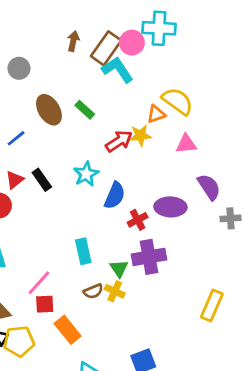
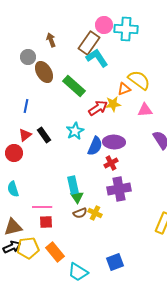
brown arrow: (73, 41) -> (51, 40), moved, turned -32
pink circle: (132, 43) -> (104, 25), moved
brown ellipse: (49, 110) -> (44, 72), moved
green rectangle: (85, 110) -> (74, 86), size x1.6
blue line: (16, 138) -> (26, 106), turned -40
purple ellipse: (170, 207) -> (114, 142), moved
green triangle: (119, 268) -> (77, 197), moved
pink line: (39, 283) -> (42, 207), turned 48
orange rectangle: (68, 330) -> (55, 252), moved

